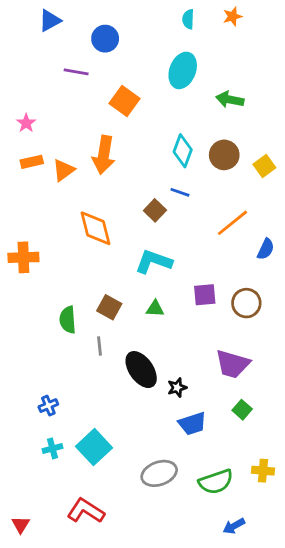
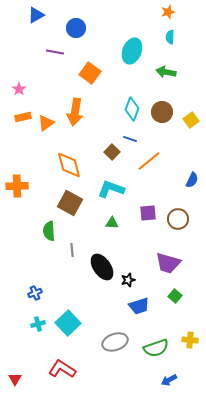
cyan semicircle: (188, 19) -> (170, 37), moved
orange line: (233, 223) -> (149, 161), moved
brown square: (109, 307) -> (70, 203), moved, size x1.4

